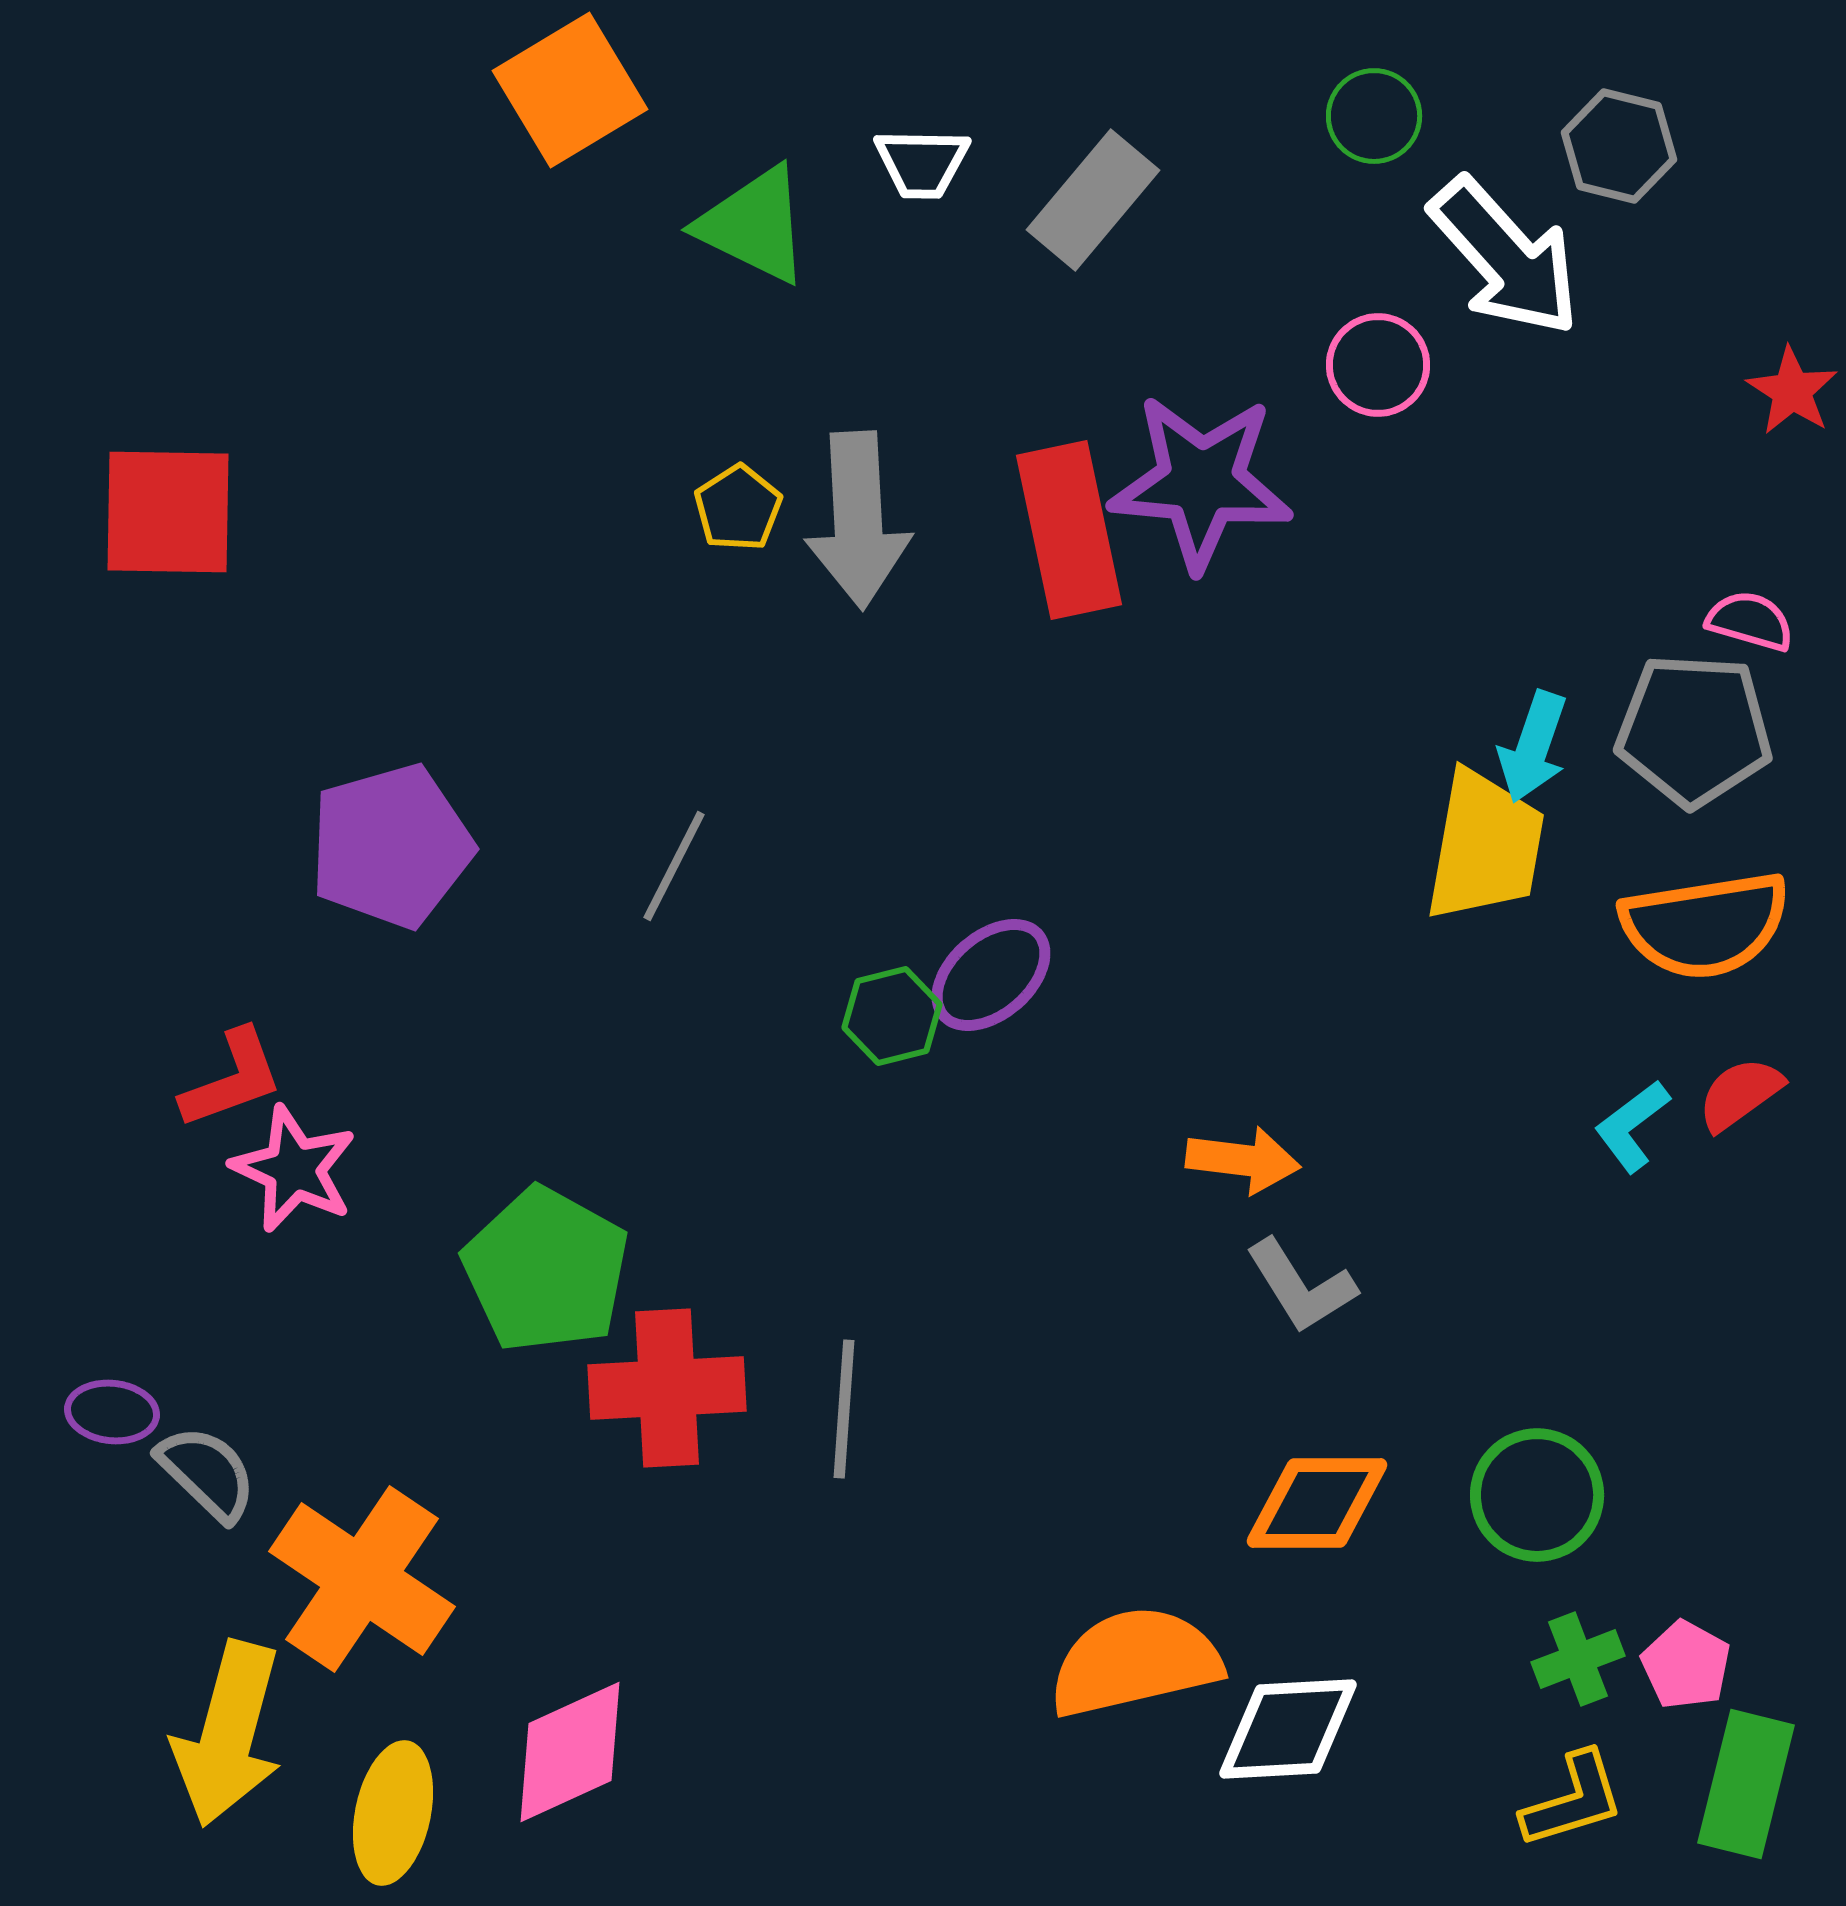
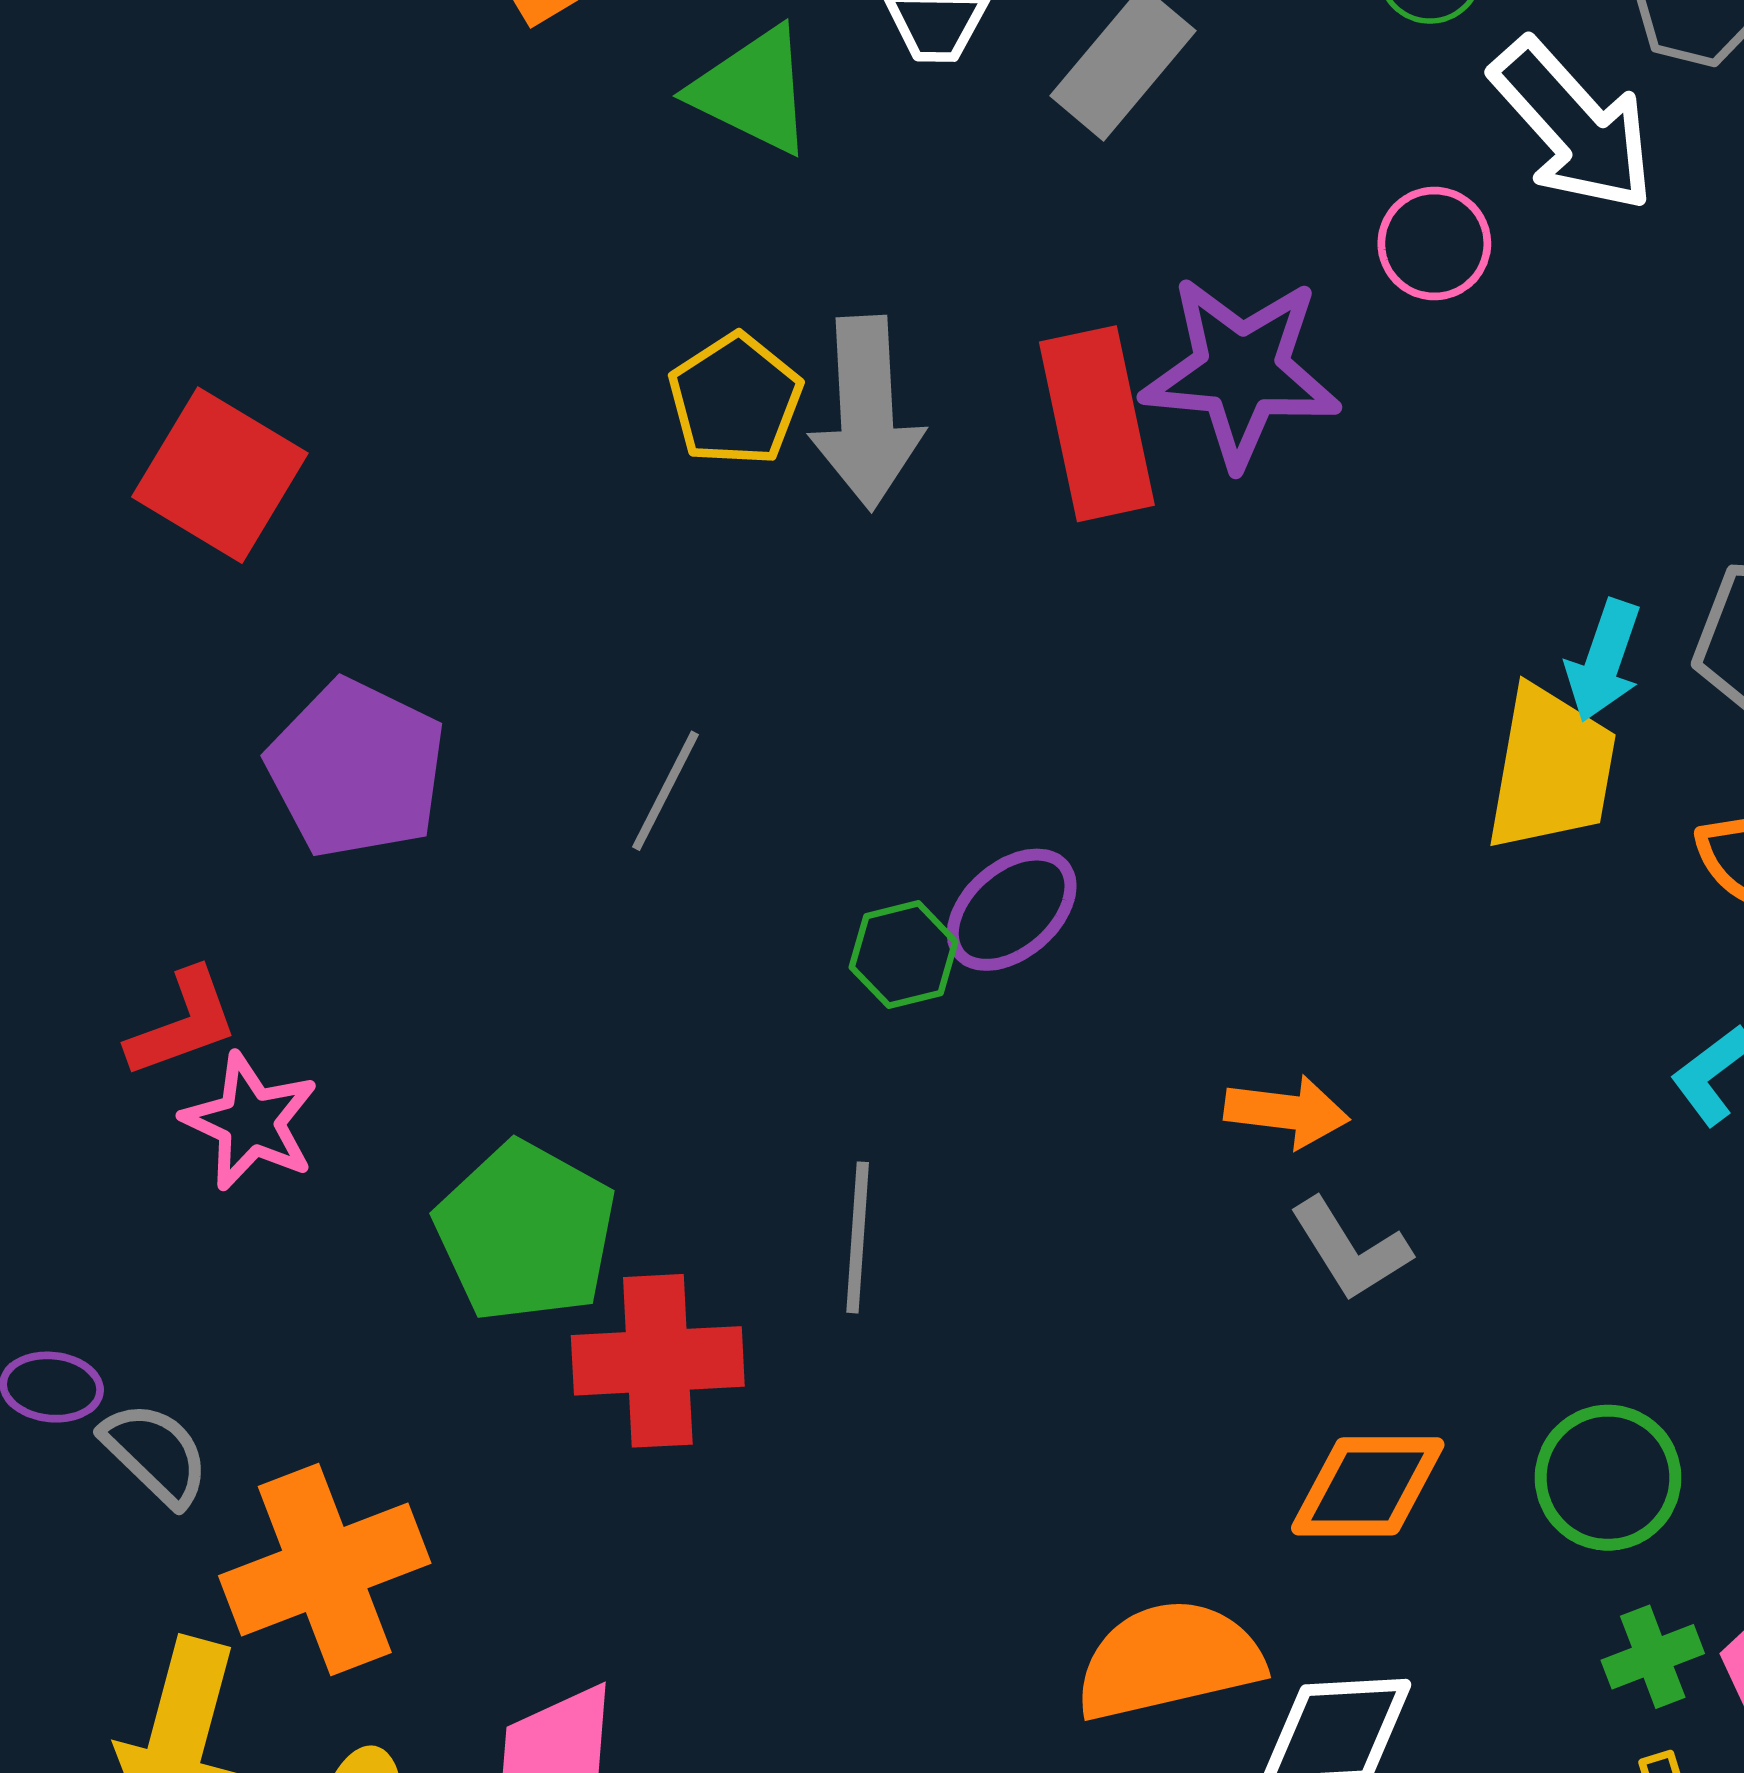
yellow pentagon: (738, 508) -> (735, 400), size x1.4
red square: (168, 512) -> (220, 475), moved, turned 30
purple pentagon: (391, 846) -> (356, 769), turned -30
gray line: (844, 1409) -> (858, 1237), moved
orange cross: (362, 1579) -> (325, 1569), turned 35

